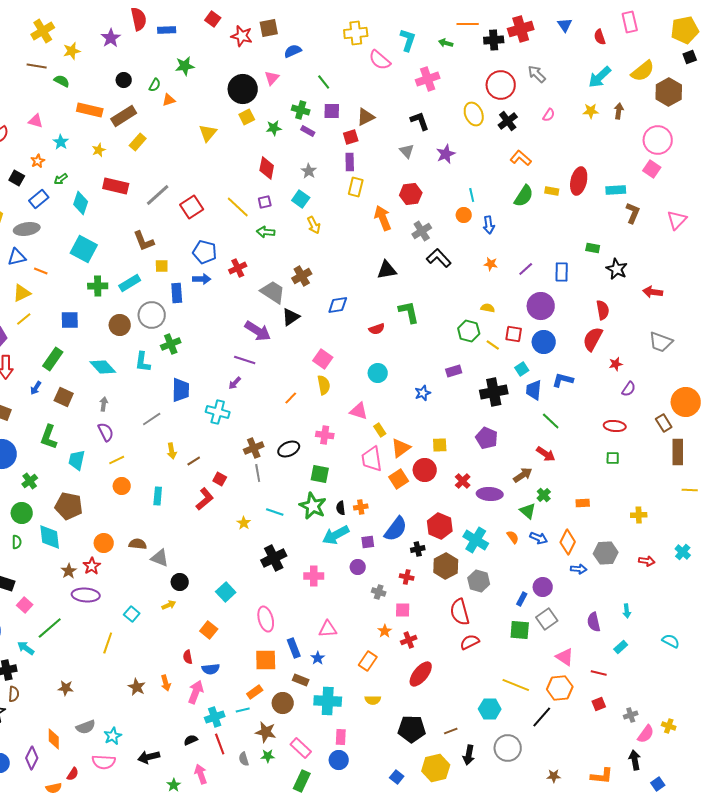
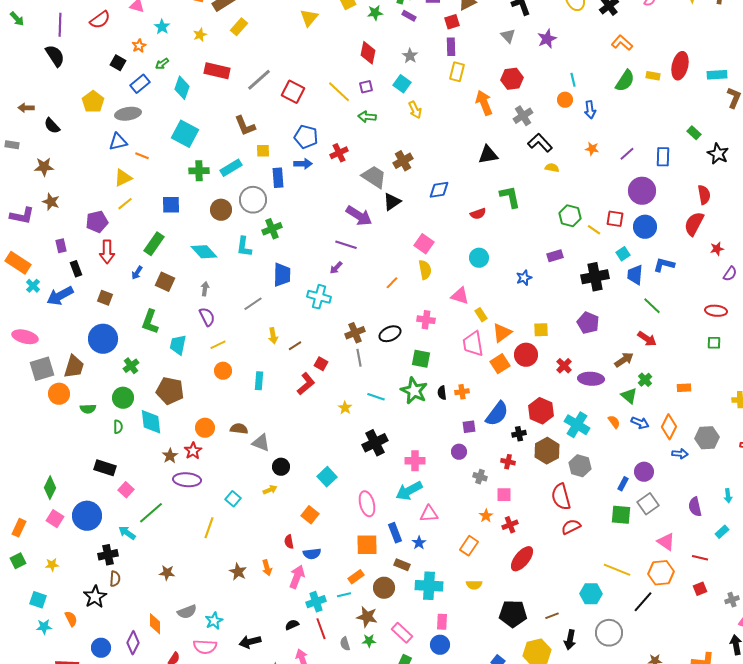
red square: (192, 207) -> (293, 92), turned -30
green rectangle: (593, 248) -> (694, 133), turned 32
yellow semicircle: (488, 308) -> (552, 168), moved
cyan arrow: (336, 535) -> (409, 491), moved

